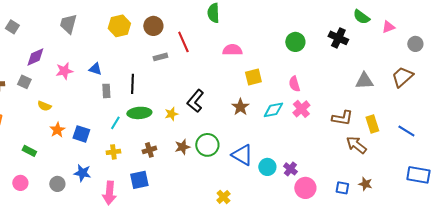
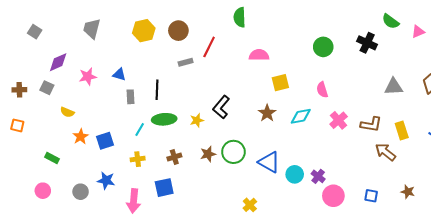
red line: (183, 42) -> (209, 47), turned 50
pink cross: (301, 109) -> (339, 120), moved
blue square: (81, 134) -> (105, 141), turned -36
brown star: (365, 184) -> (408, 192), moved

